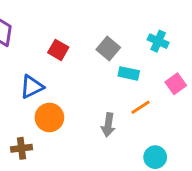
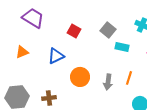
orange line: (140, 107) -> (129, 78), moved, turned -40
orange circle: (49, 117) -> (80, 77), moved

